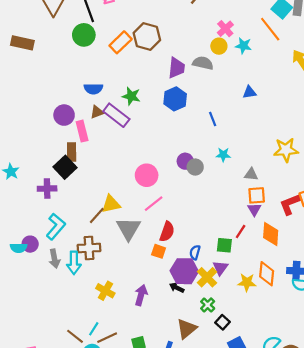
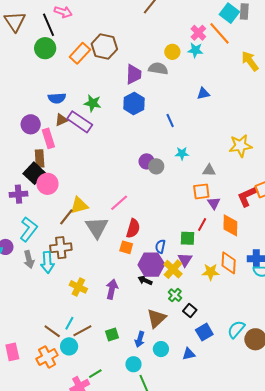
pink cross: (225, 29) -> (198, 33), moved
pink circle: (147, 175) -> (47, 184), moved
orange square: (257, 195) -> (201, 191), moved

